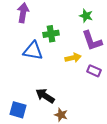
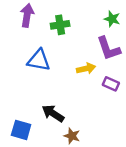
green star: (86, 16) -> (112, 19), moved
green cross: (51, 34) -> (60, 25), moved

